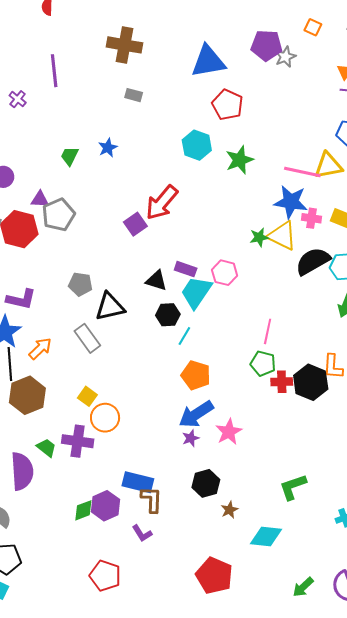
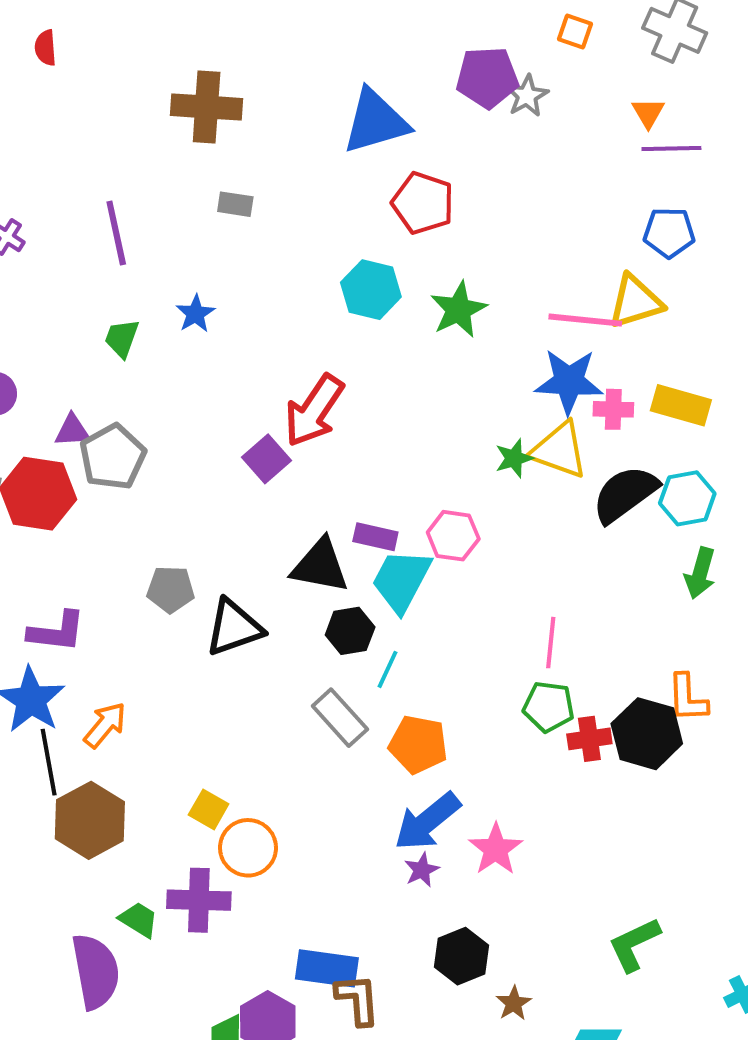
purple line: (54, 71) -> (116, 233), moved
black triangle: (156, 281) -> (320, 566), size x1.4
gray rectangle: (87, 338) -> (340, 718), moved

